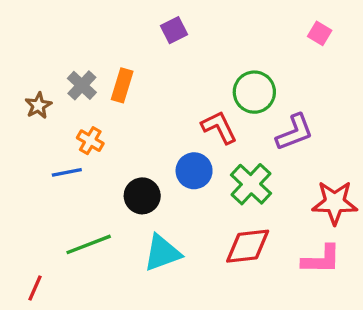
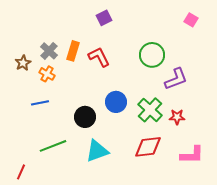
red L-shape: (219, 127) -> (99, 57), moved
orange cross: (90, 141) -> (47, 74), moved
red star: (335, 203) -> (177, 117), moved, size x0.6

